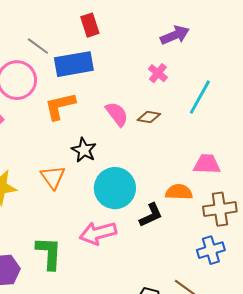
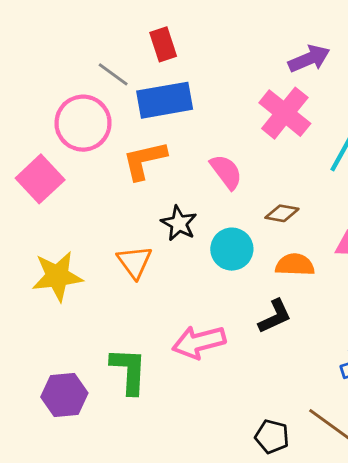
red rectangle: (90, 25) -> (163, 44), moved
pink cross: (158, 73) -> (285, 113), size x1.8
brown diamond: (149, 117) -> (282, 213), moved
cyan circle: (115, 188) -> (232, 249), moved, size x0.7
orange semicircle: (179, 192) -> (295, 265), moved

